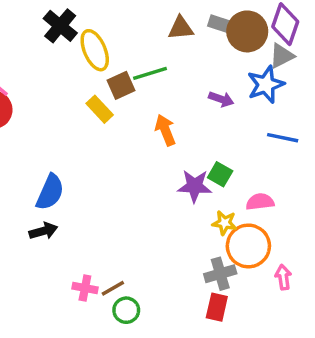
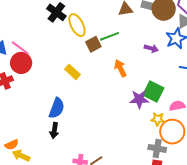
yellow rectangle: (100, 109) -> (72, 72), moved
green square: (220, 174) -> (153, 91), size x1.5
black arrow: (43, 231) -> (54, 130), turned 119
gray cross: (220, 274) -> (157, 148), turned 30

